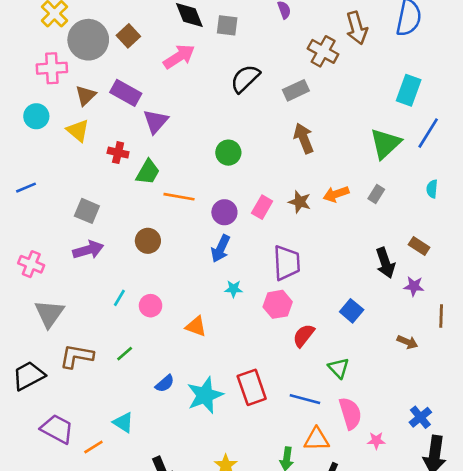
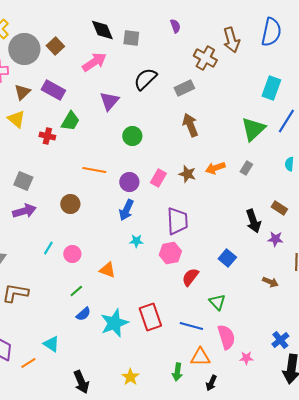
purple triangle: (156, 121) -> (109, 101), moved
green trapezoid: (148, 172) -> (70, 121), moved
green line: (125, 354) -> (76, 291), moved

